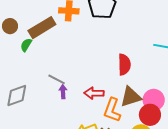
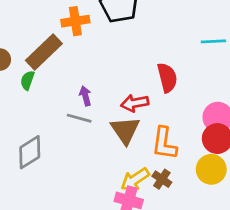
purple arrow: (63, 92) -> (85, 96), moved
red arrow: (94, 93) -> (135, 103), moved
brown triangle: (131, 97) -> (125, 130), moved, turned -35

